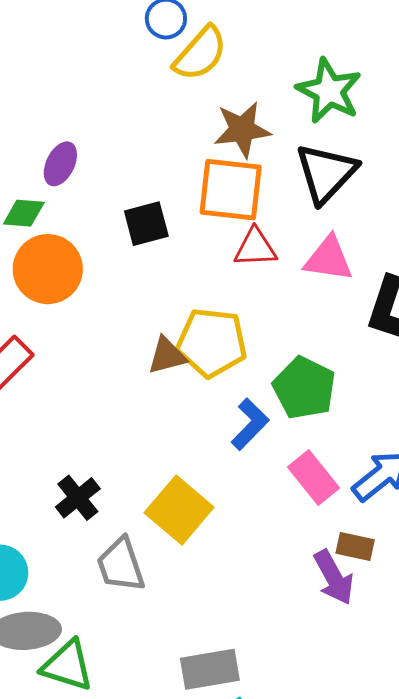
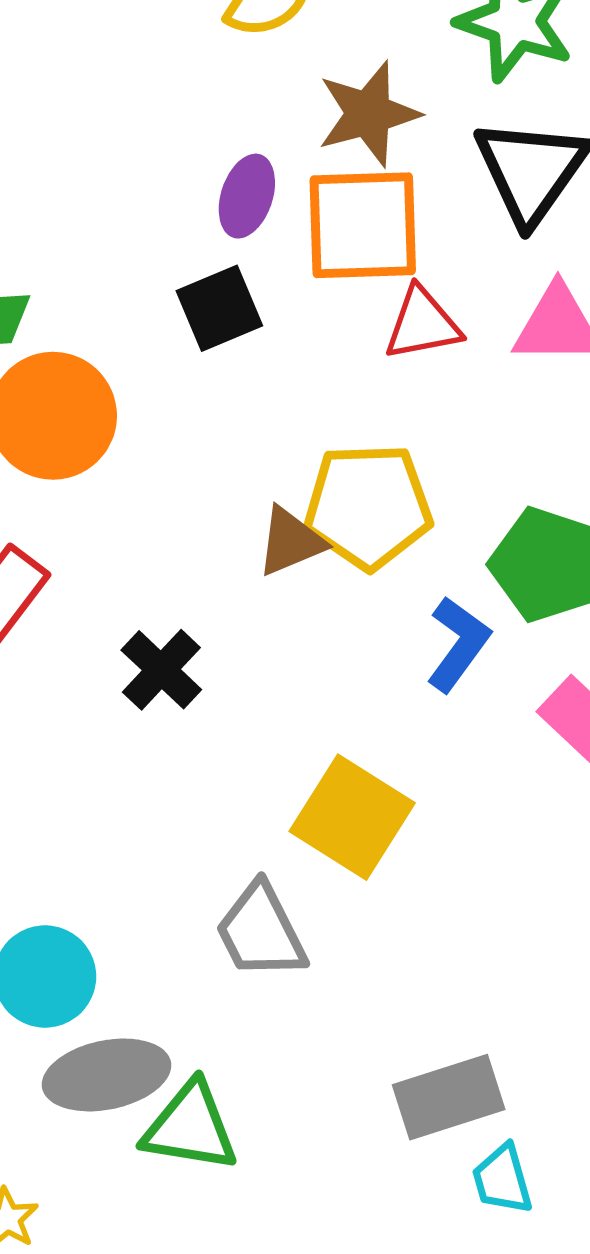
purple ellipse: (60, 164) -> (247, 196), moved
black cross: (78, 498) -> (161, 670), moved

